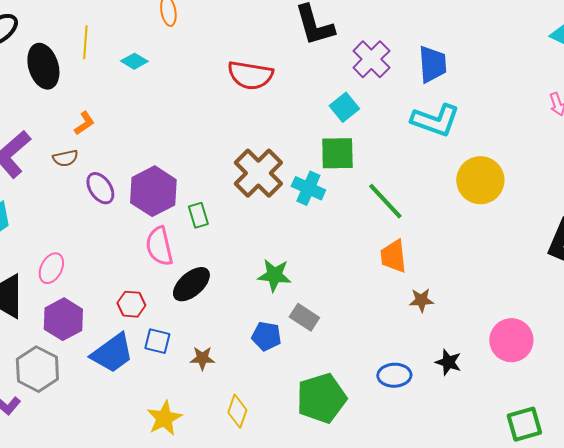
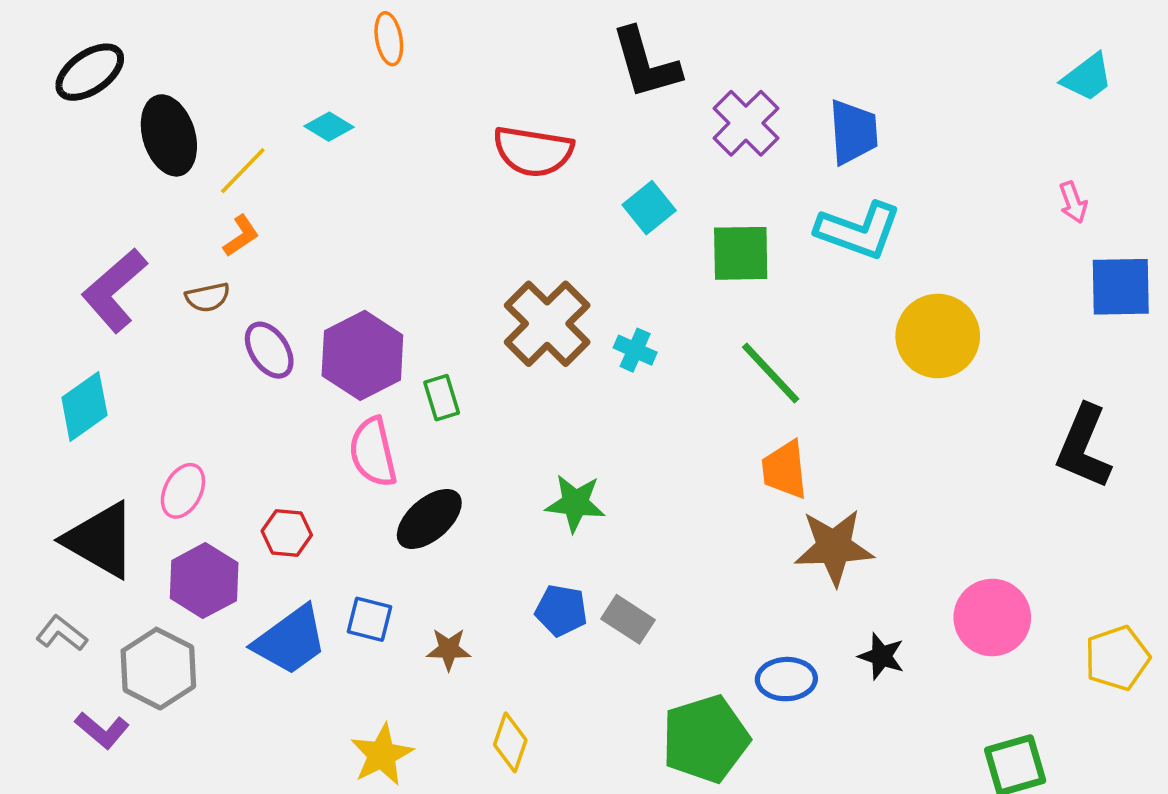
yellow line: (85, 42) -> (243, 171), moved, turned 40
cyan square: (344, 107) -> (649, 208), moved
green square: (337, 153) -> (741, 253), moved
cyan cross: (308, 188) -> (635, 350), size x0.7
brown star: (421, 300) -> (834, 547), size x1.8
red hexagon: (131, 304) -> (287, 533), moved
gray rectangle: (304, 317) -> (628, 619), moved
green pentagon: (321, 398) -> (705, 739), moved

